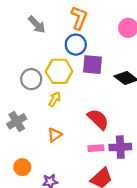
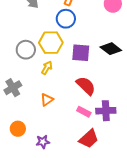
purple square: (92, 65) -> (81, 53), moved
pink rectangle: (96, 148) -> (84, 112), turned 32

